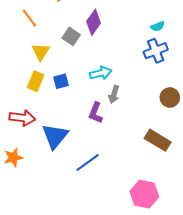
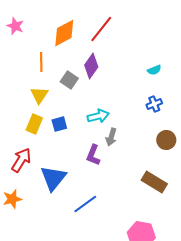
orange line: (29, 18) -> (41, 62), moved, turned 36
blue cross: (156, 51) -> (154, 104), moved, size x0.7
red arrow: (22, 118) -> (21, 160), turned -65

